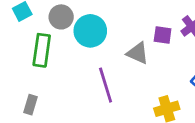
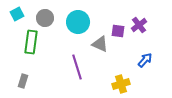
cyan circle: (90, 31) -> (78, 22), moved

